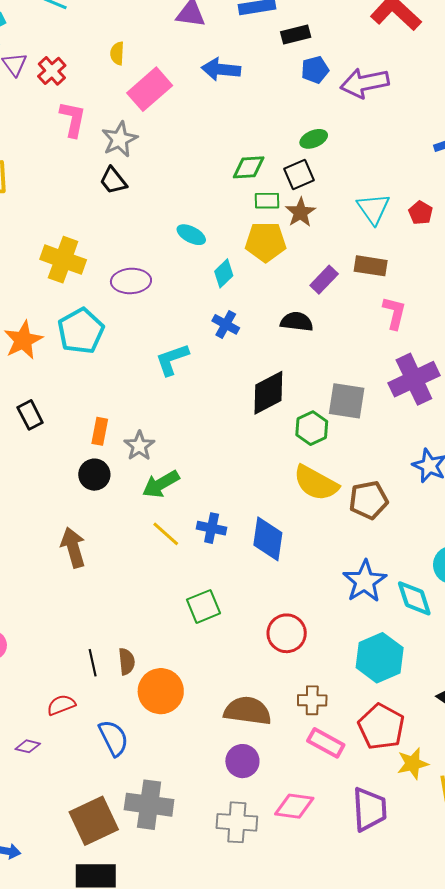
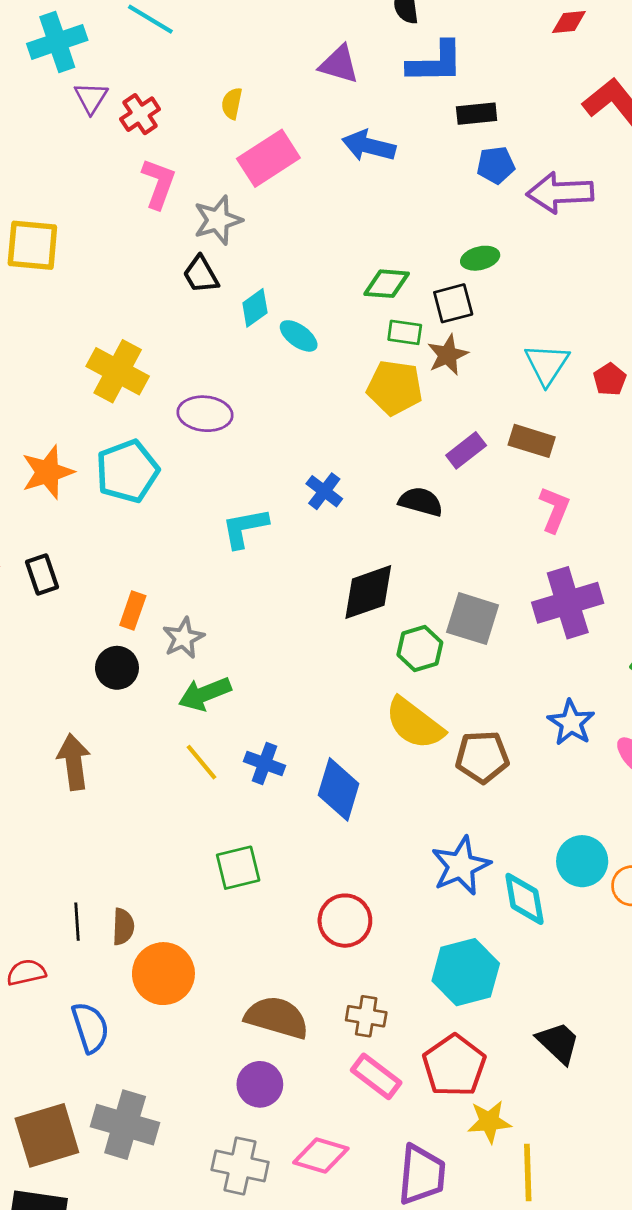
cyan ellipse: (191, 235) -> (299, 336), moved
cyan diamond: (224, 273) -> (255, 308), moved

